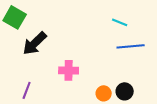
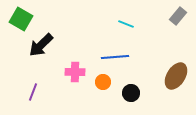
blue line: (131, 46) -> (115, 57), moved
orange circle: (104, 93) -> (103, 82), moved

